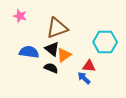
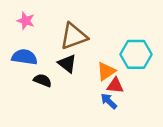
blue semicircle: (29, 52) -> (24, 57), moved
orange triangle: (64, 55) -> (106, 71), moved
black semicircle: (51, 68) -> (43, 80), moved

